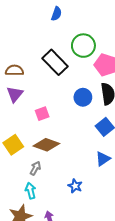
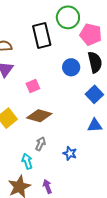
black rectangle: (55, 62) -> (42, 36), turned 35
blue triangle: (103, 159) -> (95, 125), turned 35
gray arrow: (35, 168) -> (40, 144), moved

